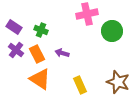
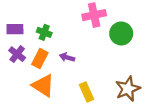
purple rectangle: (14, 27) -> (15, 29), turned -35
orange rectangle: (37, 54) -> (40, 58), turned 54
brown star: (118, 82) -> (128, 89), turned 30

